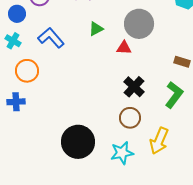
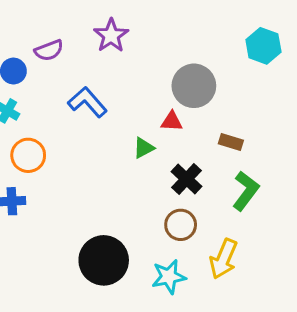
green triangle: (96, 29) -> (144, 148), moved
blue L-shape: (51, 38) -> (87, 102), moved
brown rectangle: (182, 62) -> (231, 142), moved

